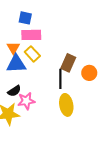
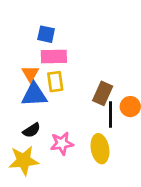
yellow rectangle: (32, 54) -> (55, 82), turned 35
black line: (60, 79) -> (111, 114), moved
pink star: (26, 101) -> (62, 143), moved

